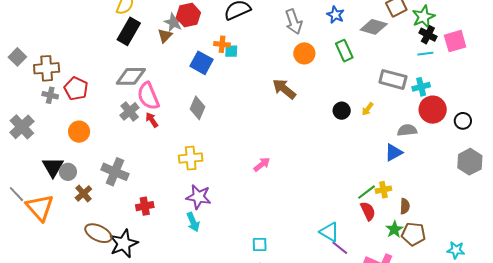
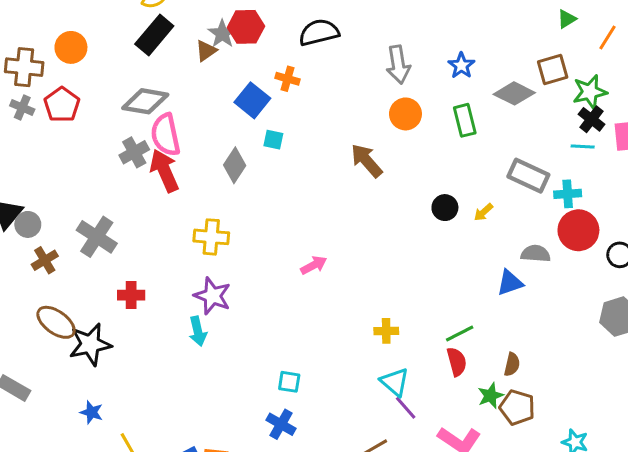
cyan square: (231, 51) -> (273, 140), moved
red arrow: (152, 120) -> (164, 171), size x1.8
orange circle: (79, 132) -> (71, 47), moved
yellow cross: (383, 190) -> (386, 331), moved

